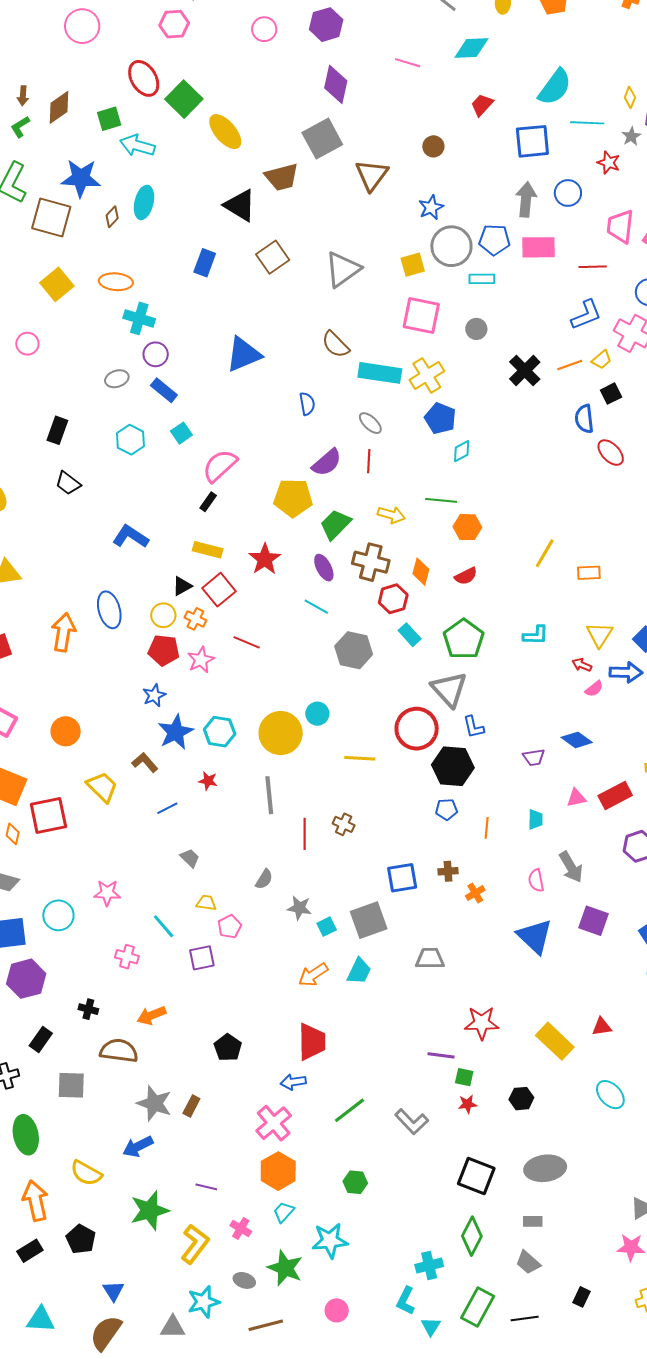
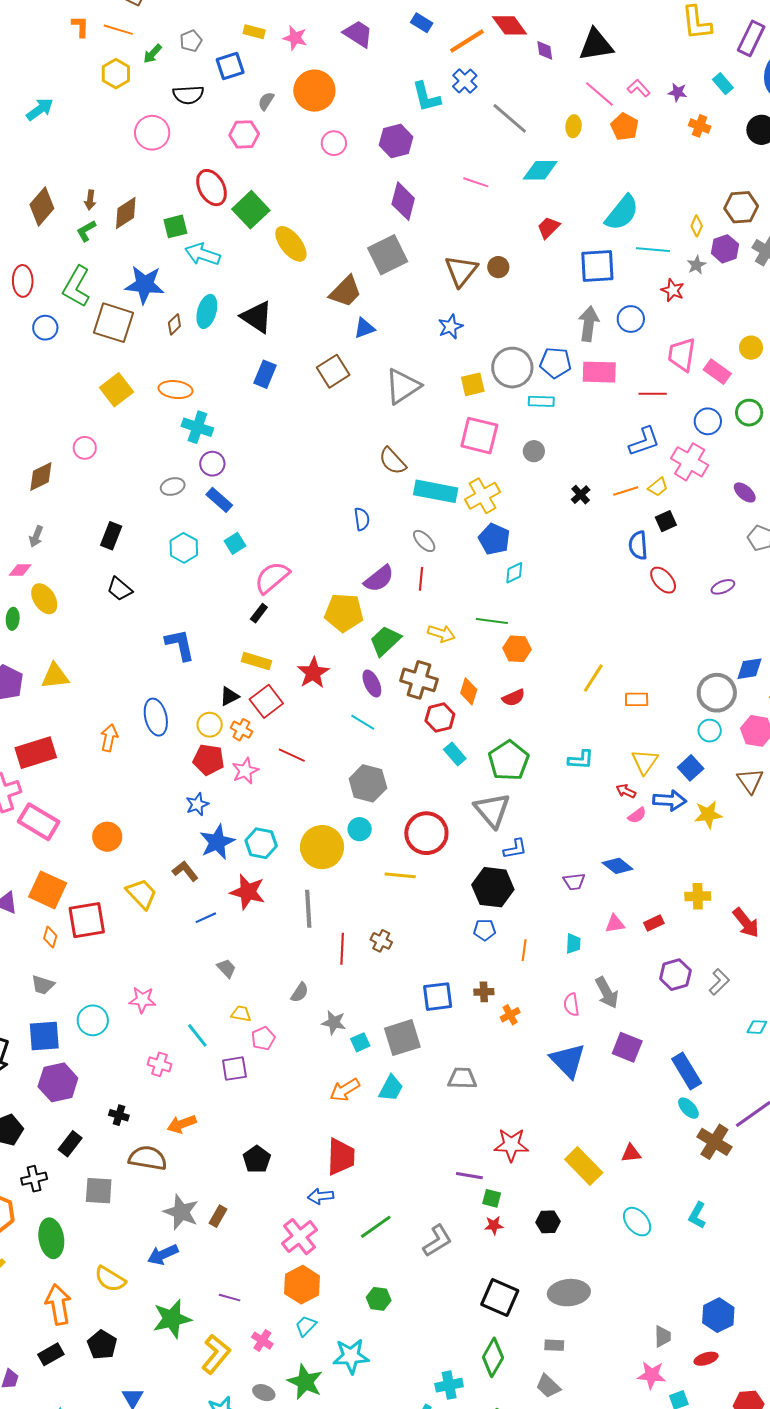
brown triangle: (372, 175) -> (461, 271), moved
brown trapezoid: (282, 177) -> (346, 292), turned -33
black triangle: (240, 205) -> (257, 317), moved
blue star: (431, 207) -> (451, 327), moved
blue triangle: (244, 354) -> (364, 328), moved, size x0.6
black cross: (525, 370) -> (581, 495), size x0.6
blue L-shape: (131, 537) -> (180, 645), turned 42
orange arrow: (64, 632) -> (109, 738), size x0.7
gray hexagon: (354, 650) -> (368, 783), moved
blue L-shape: (474, 727) -> (515, 849), turned -90
red circle: (417, 729) -> (426, 833), moved
red star: (208, 781) -> (248, 892), size x1.8
red rectangle: (615, 796) -> (654, 923), size x0.6
gray L-shape: (412, 1122) -> (437, 1241), turned -80

